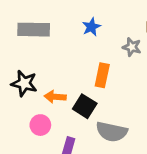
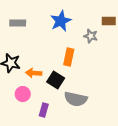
blue star: (91, 27) -> (61, 21), size x1.5
gray rectangle: (34, 30) -> (18, 23), size x0.7

